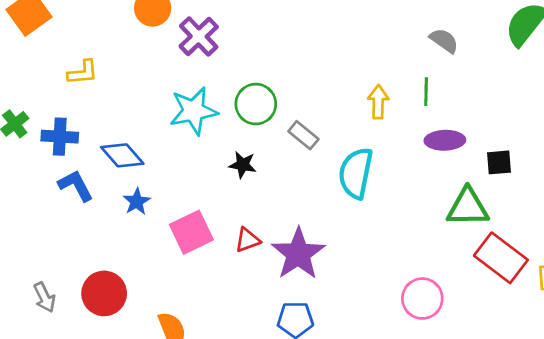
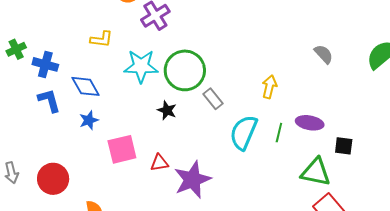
yellow L-shape: (83, 72) -> (101, 39), moved
green line: (426, 92) -> (279, 133), moved
green circle: (256, 104) -> (185, 70), size x1.4

